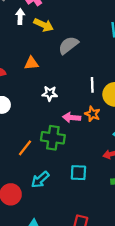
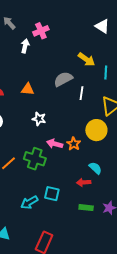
yellow arrow: (43, 25) -> (86, 59), moved
white line: (92, 85) -> (81, 93), moved
cyan arrow: (40, 180) -> (29, 202), moved

